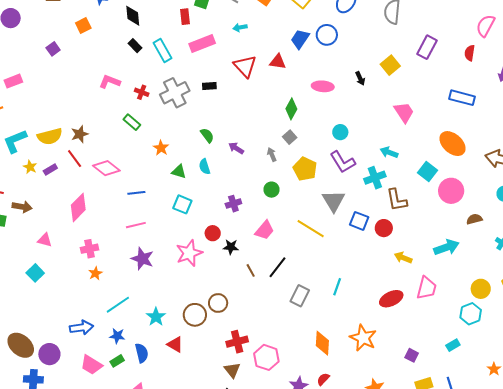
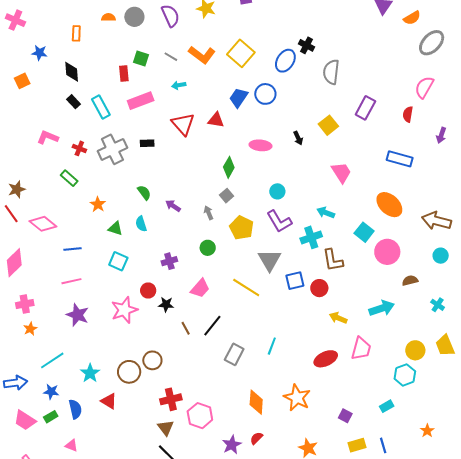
blue square: (359, 221) -> (295, 281), turned -36

